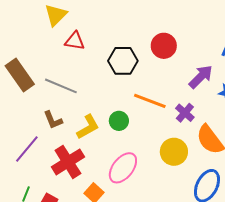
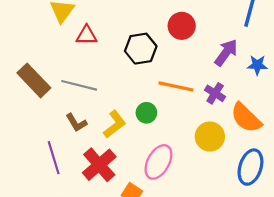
purple line: (27, 149) -> (54, 158), turned -48

